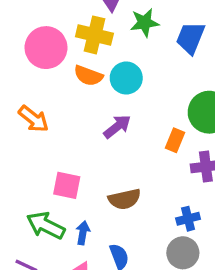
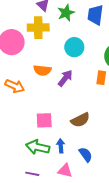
orange semicircle: (88, 76) -> (42, 70), moved
cyan circle: (126, 78) -> (74, 47), moved

